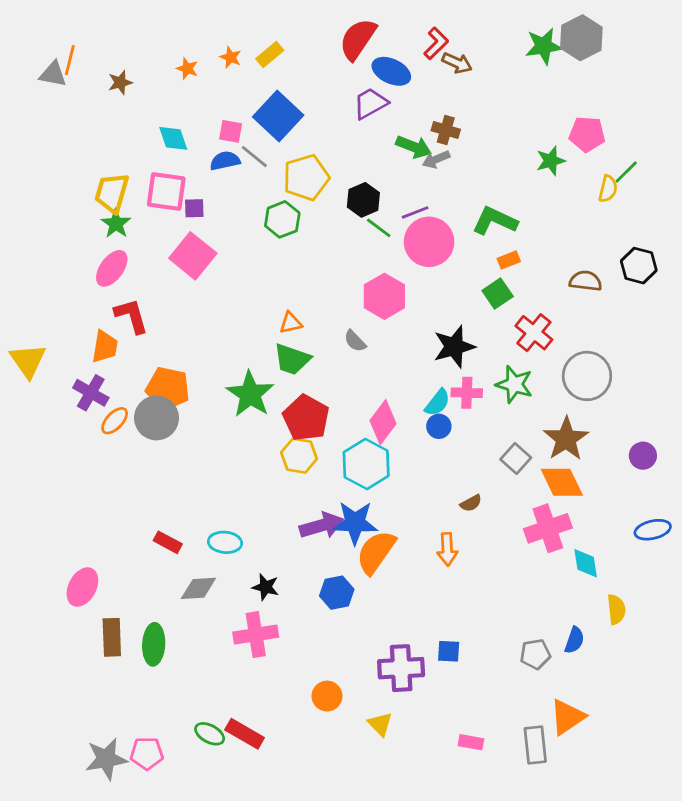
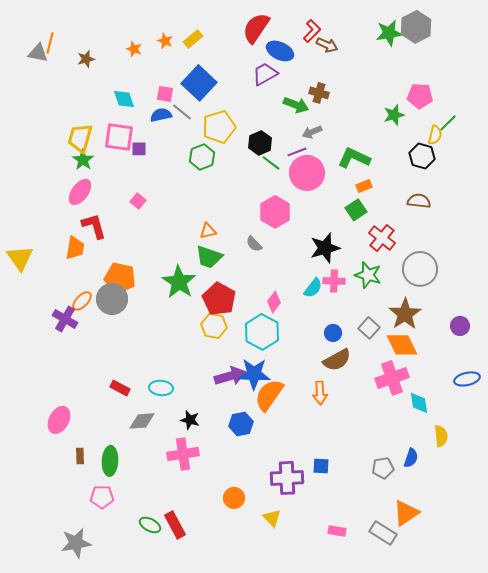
gray arrow: (436, 159) -> (312, 132), moved
pink square: (193, 256) -> (138, 201), moved, size x0.5
black hexagon: (639, 266) -> (422, 156), moved
purple cross: (91, 393) -> (65, 319), moved
pink diamond: (383, 422) -> (274, 302), size x0.7
blue circle: (439, 426) -> (333, 333), moved
brown semicircle: (471, 503) -> (337, 360), size x1.8
brown rectangle: (112, 637) -> (80, 456), size x0.6
red rectangle: (245, 734) -> (175, 525), turned 32
gray rectangle: (535, 745) -> (383, 533), turned -52
pink pentagon: (147, 753) -> (102, 497), moved

